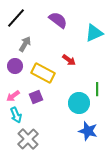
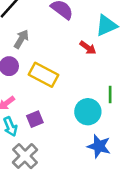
red arrow: (69, 60) -> (88, 48), moved
purple square: (36, 97) -> (35, 119), moved

